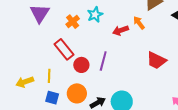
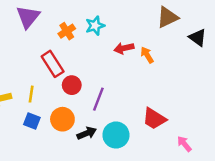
orange arrow: (139, 23) -> (147, 55), moved
red trapezoid: (156, 60) -> (154, 119), moved
purple line: (103, 61) -> (98, 99), moved

